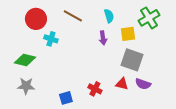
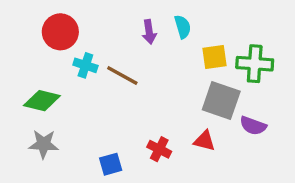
brown line: (73, 16) -> (122, 75), moved
green cross: (149, 18) -> (255, 64), moved, turned 35
purple arrow: (103, 38) -> (149, 32), moved
purple semicircle: (143, 84) -> (253, 126), moved

